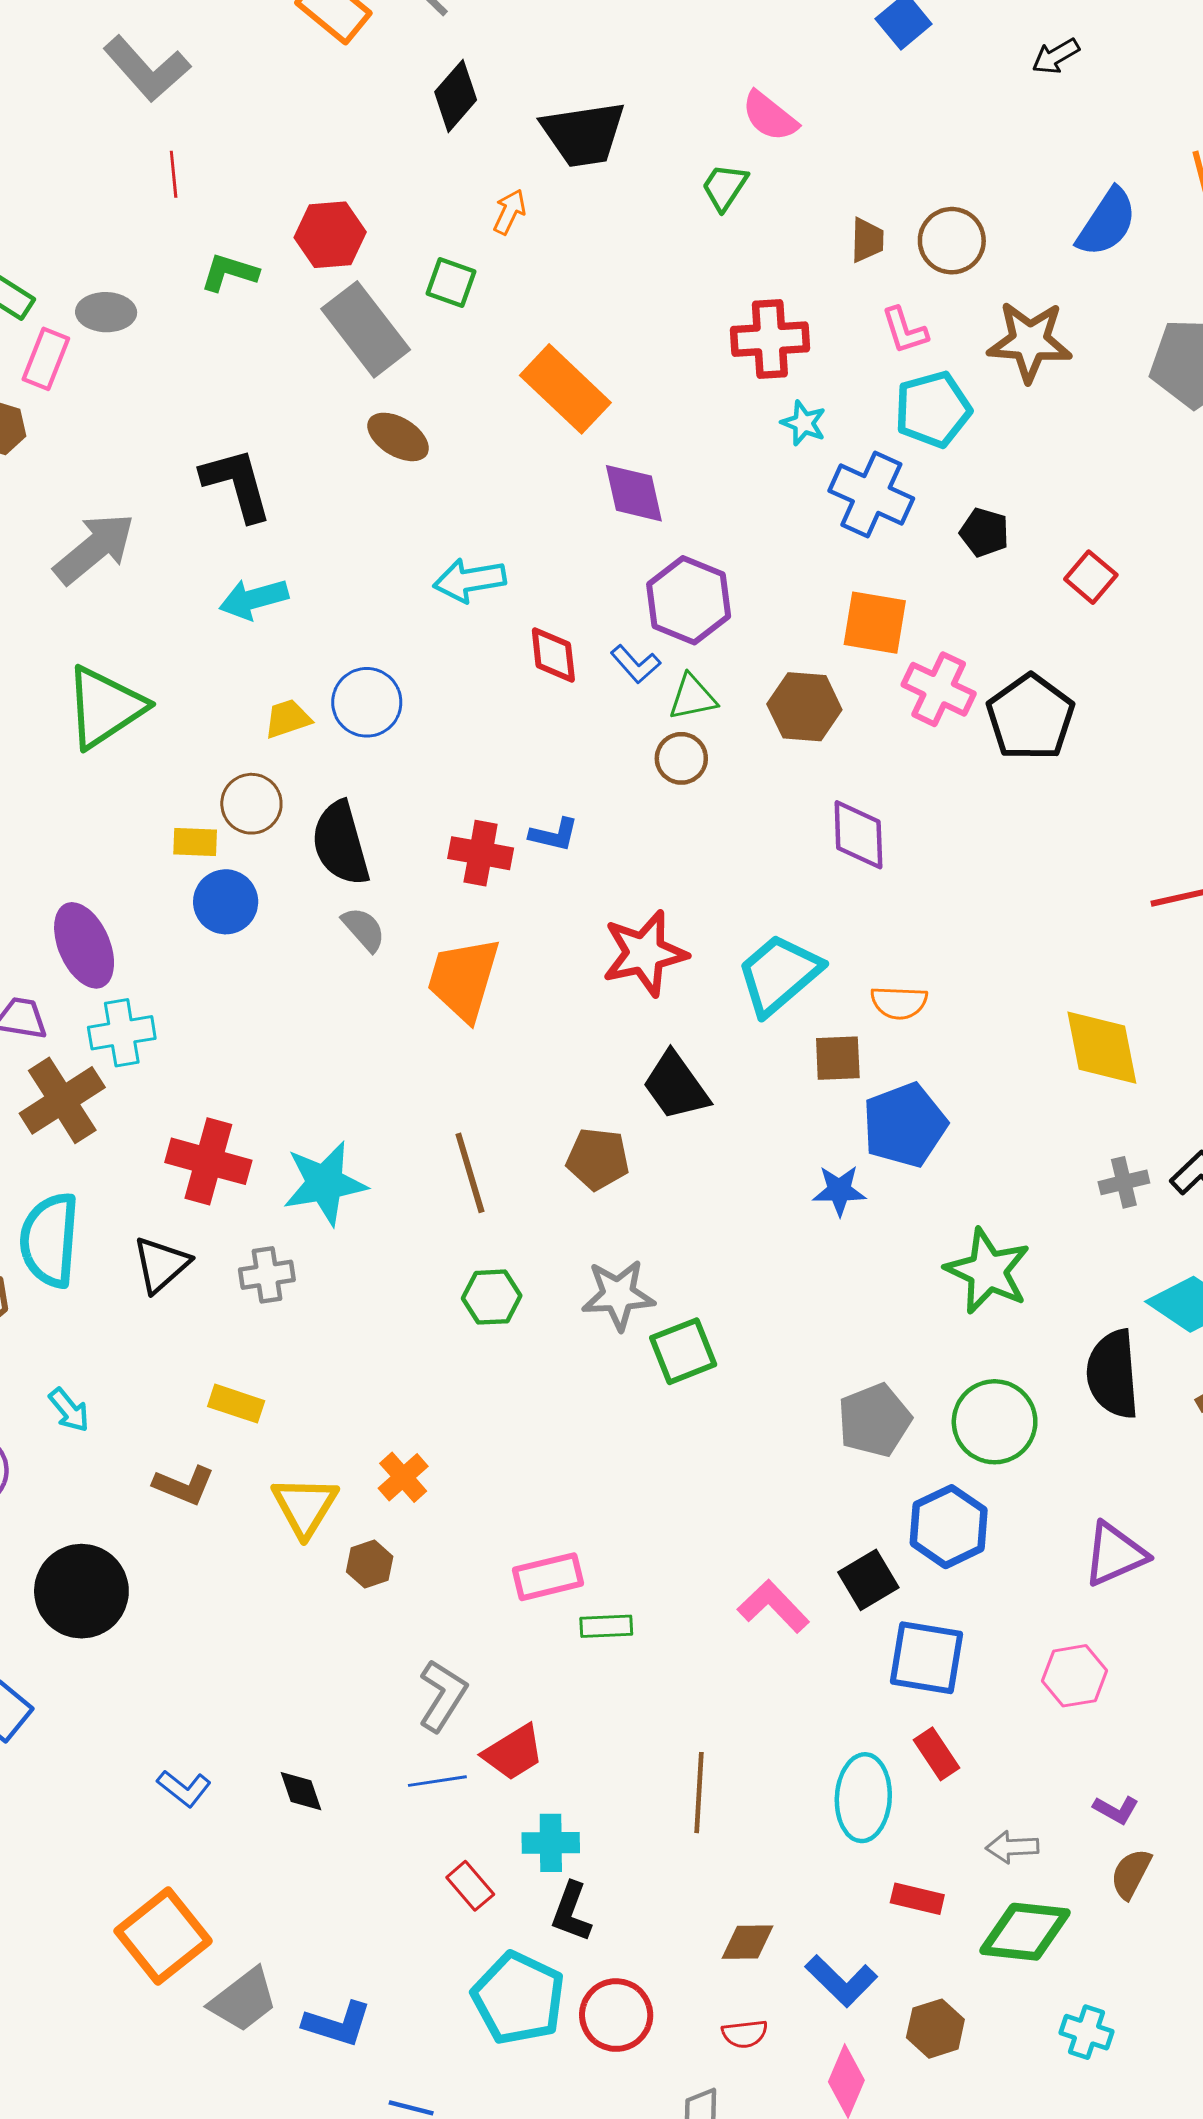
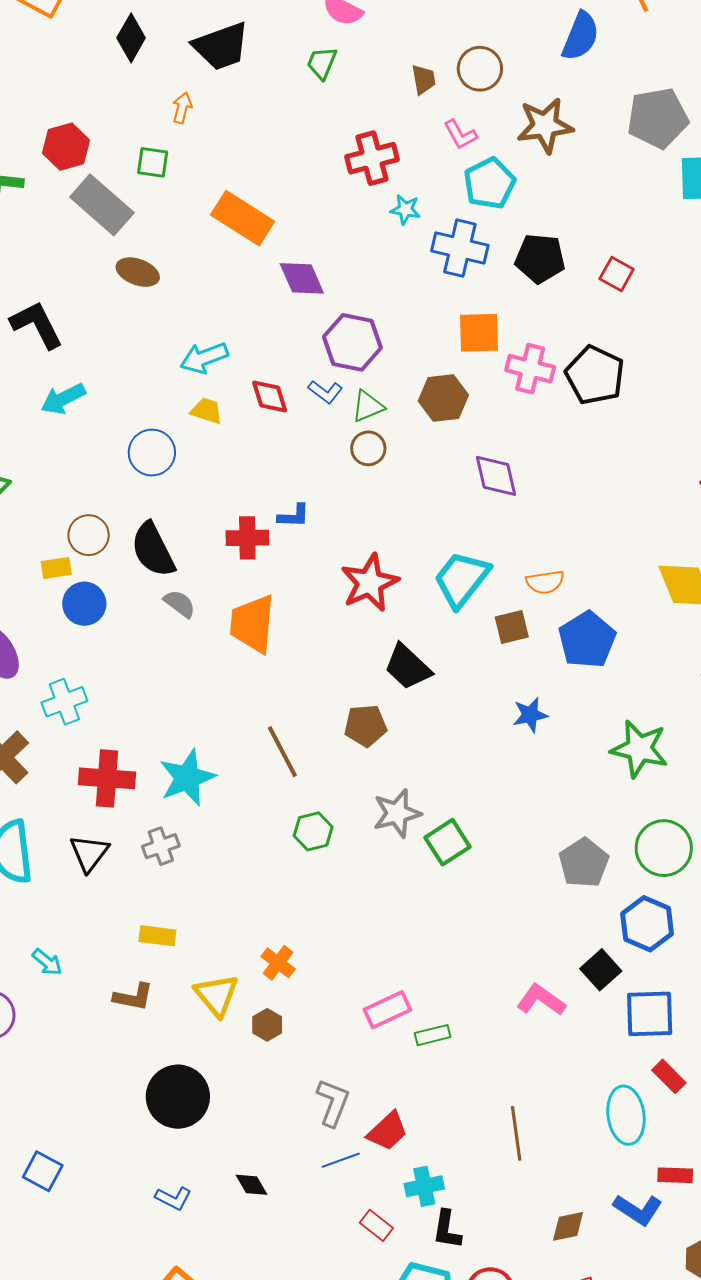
black pentagon: (984, 532) -> (540, 258), size x1.5
yellow trapezoid: (288, 719) -> (207, 411), moved, turned 48
cyan cross: (122, 1033) -> (64, 702), moved
blue pentagon: (905, 1125) -> (587, 640), moved
black circle: (81, 1591) -> (178, 1097), moved
blue L-shape: (841, 1981) -> (638, 1210), moved

